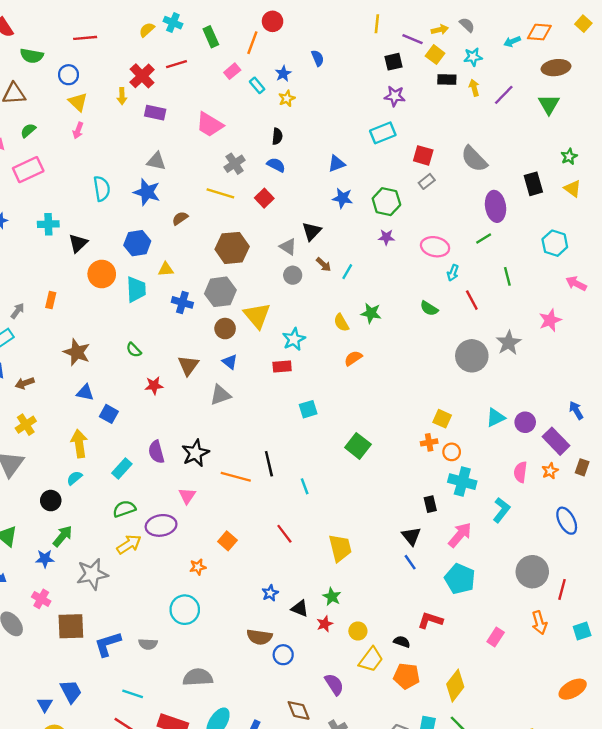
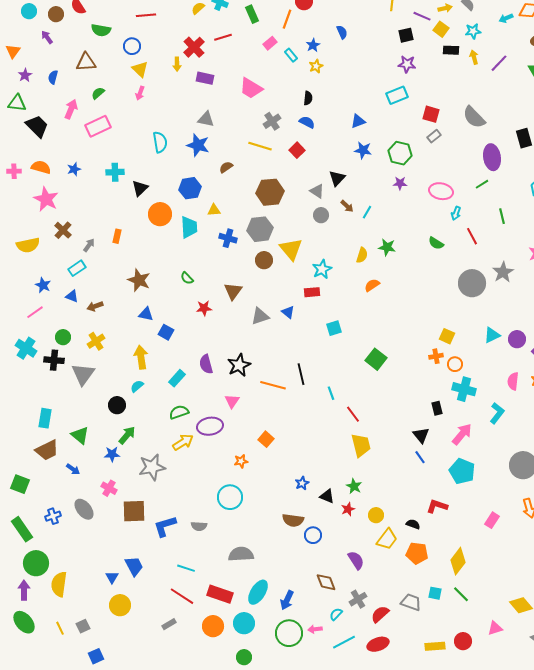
yellow semicircle: (341, 323) -> (362, 255), turned -133
blue triangle: (230, 362) -> (288, 312), moved
red line: (284, 534) -> (353, 414), moved

